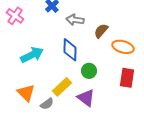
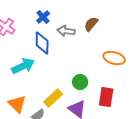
brown semicircle: (101, 31) -> (91, 24), moved
blue diamond: (70, 50) -> (42, 43), moved
red rectangle: (127, 78) -> (106, 97), moved

